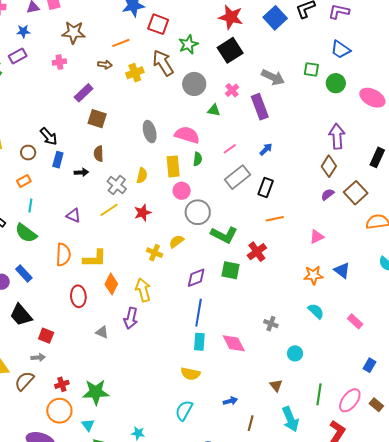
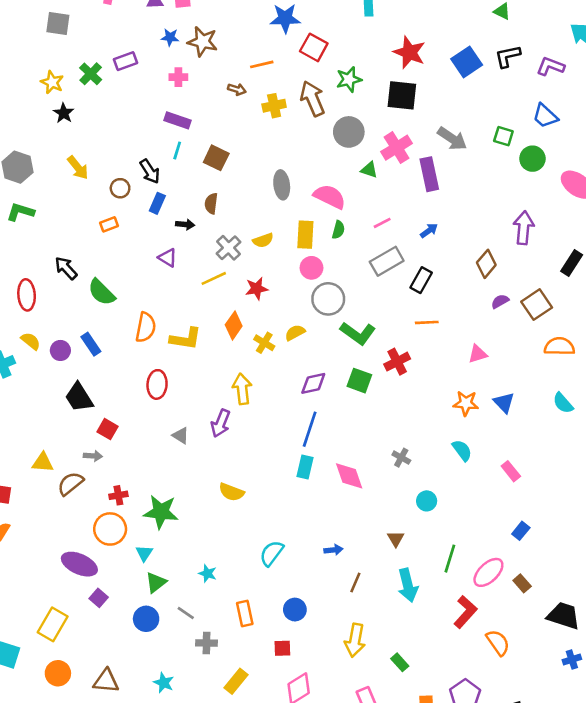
blue star: (23, 31) -> (170, 37), moved
black square: (230, 50) -> (402, 95), turned 30
pink cross: (232, 90) -> (397, 148), size x1.6
purple rectangle: (84, 93) -> (177, 120), moved, turned 54
brown diamond: (329, 166) -> (486, 264), moved
yellow semicircle: (142, 176) -> (263, 240), turned 49
cyan line: (30, 206) -> (177, 151), moved
purple triangle: (73, 215) -> (168, 258), moved
orange diamond: (111, 284) -> (234, 325), moved
yellow semicircle: (190, 374) -> (231, 492), moved

